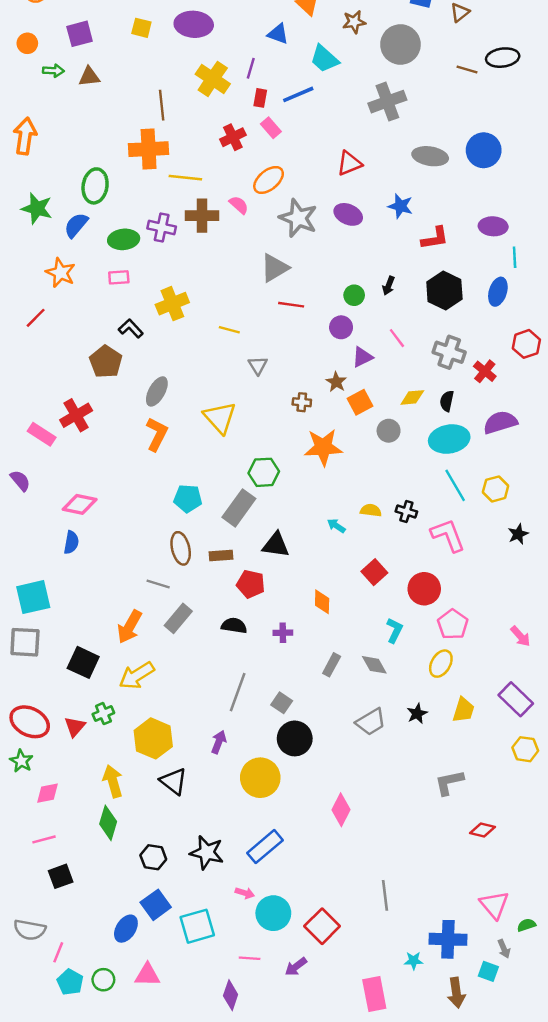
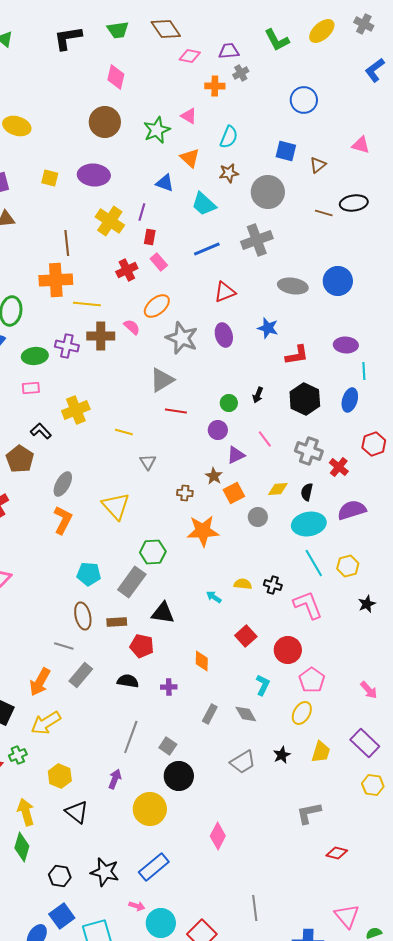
blue line: (298, 94) -> (207, 249), moved
purple ellipse: (348, 214) -> (224, 335), turned 50
yellow hexagon: (153, 738) -> (60, 776), size x0.7

